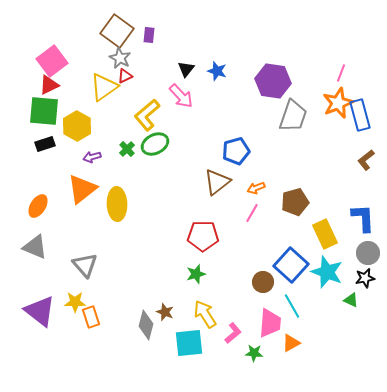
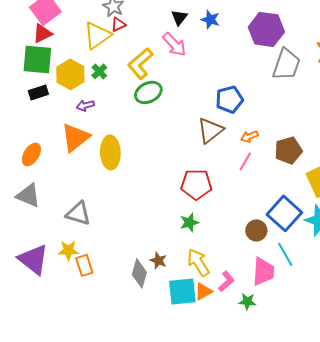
green cross: (127, 149) -> (99, 71), moved
gray triangle: (85, 265) -> (78, 213), turned -32
orange triangle: (291, 343) -> (203, 291), moved

